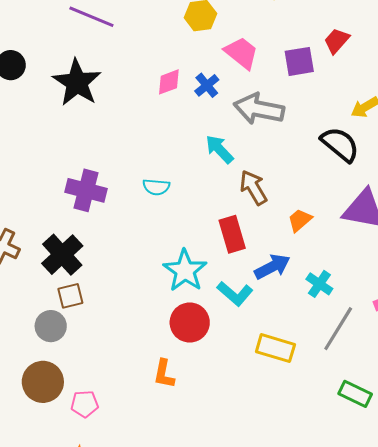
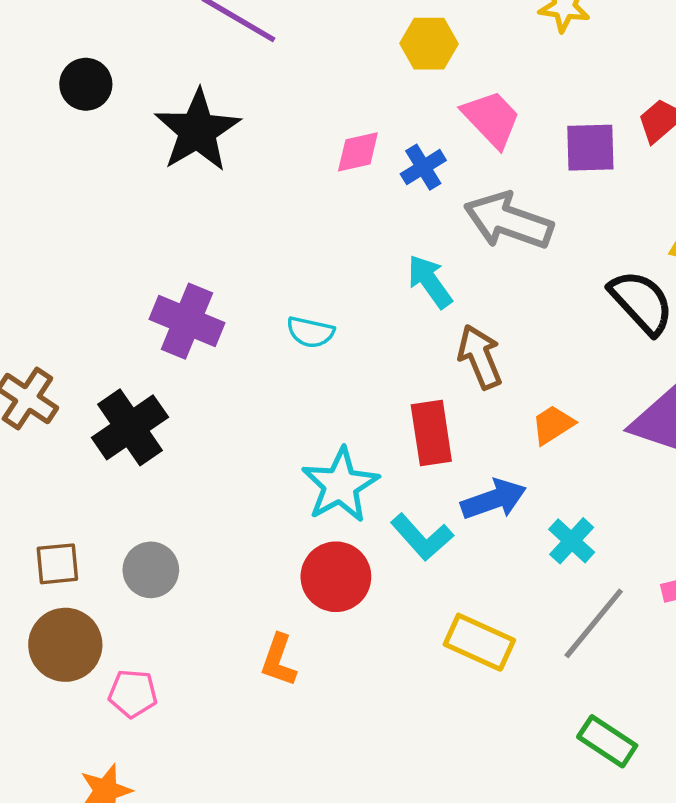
brown square: (70, 296) -> (57, 564), moved
gray circle: (51, 326) -> (151, 570), moved

